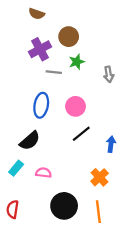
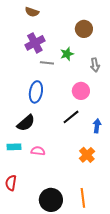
brown circle: (69, 37) -> (84, 29), moved
pink circle: (76, 106) -> (81, 91), moved
cyan rectangle: (16, 168) -> (14, 147), turned 48
black circle: (64, 206) -> (51, 200), moved
orange line: (98, 212) -> (83, 198), moved

